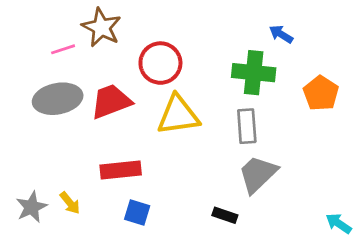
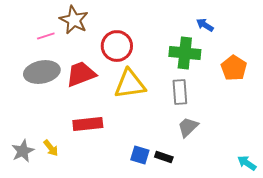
gray trapezoid: (258, 174) -> (188, 127), size x0.7
blue square: (137, 212) -> (140, 155), moved

